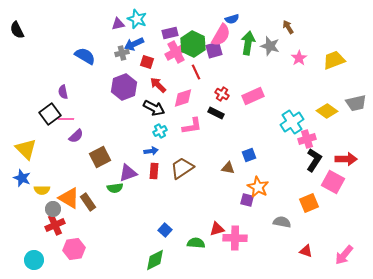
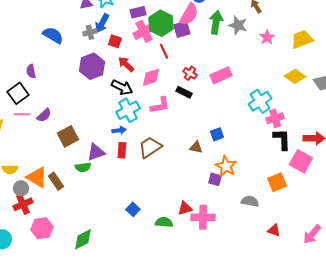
blue arrow: (134, 44) -> (102, 23), turned -36
yellow diamond: (327, 111) -> (295, 76), moved
pink line: (66, 119) -> (22, 114), moved
cyan cross: (160, 131) -> (128, 110), size x1.6
black L-shape: (314, 160) -> (282, 139), turned -35
green diamond: (155, 260) -> (83, 239), moved

